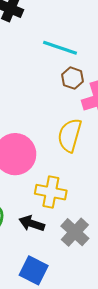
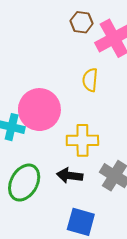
yellow semicircle: (70, 135) -> (90, 80), size x0.7

